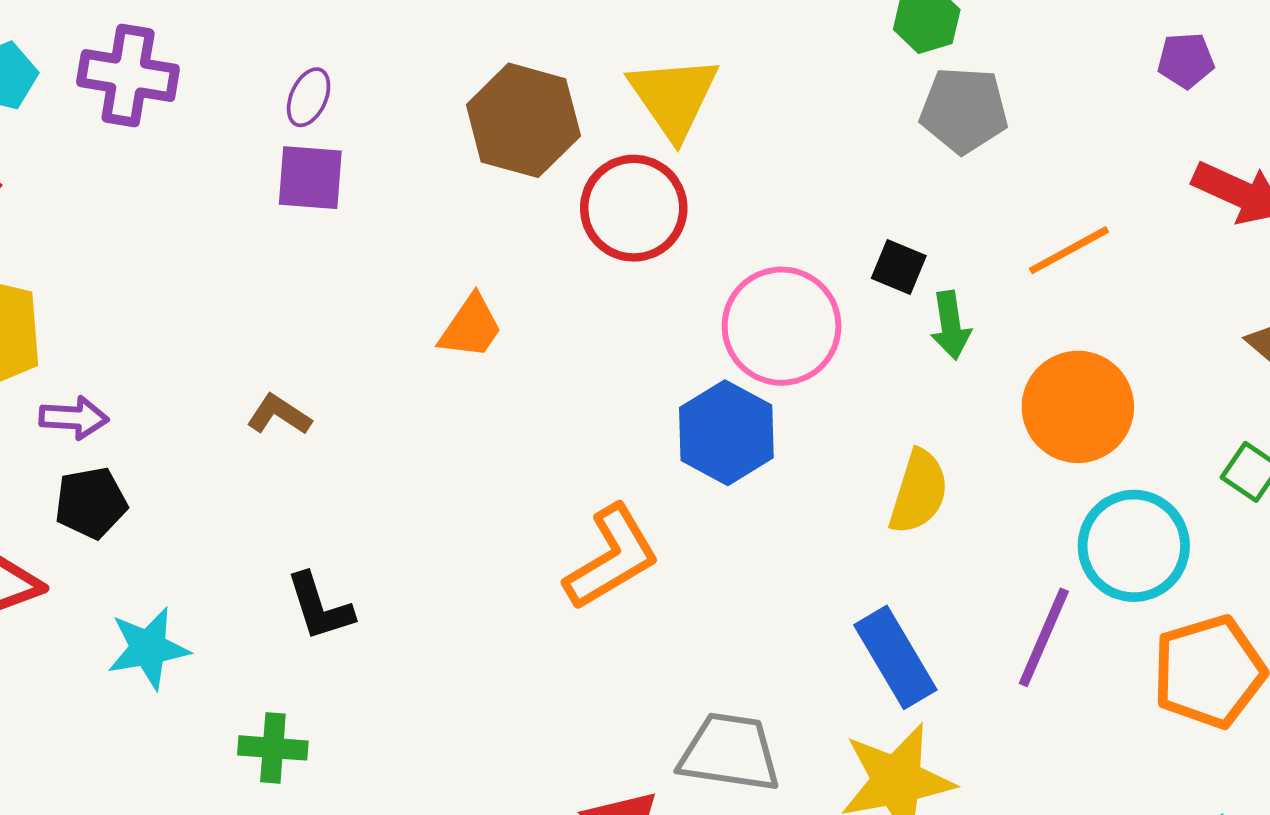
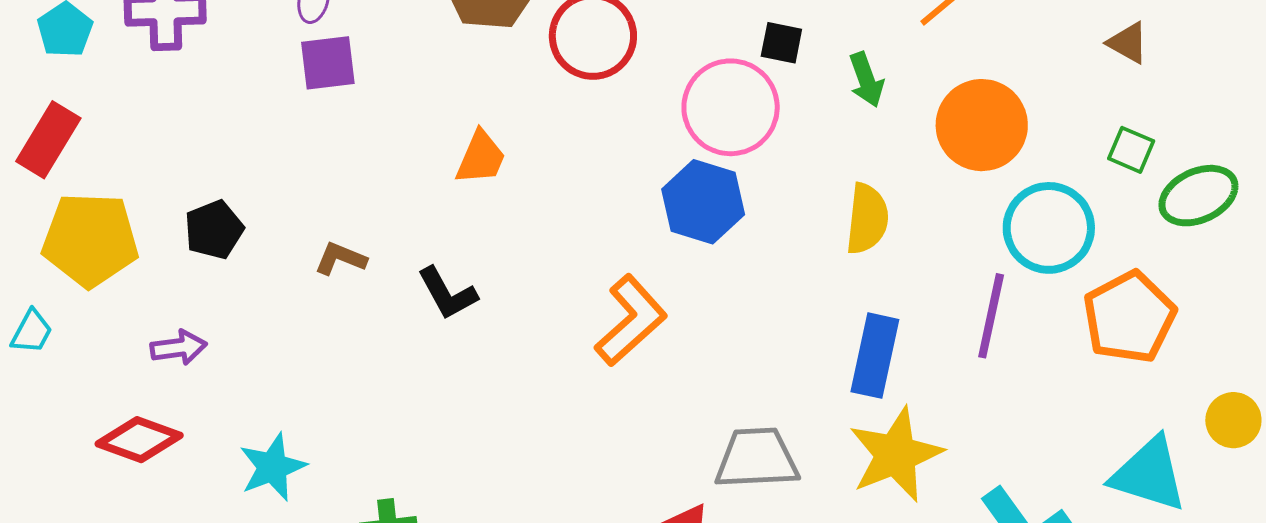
black square: (899, 267) -> (781, 43), moved
purple arrow: (74, 418) -> (179, 348), moved
black pentagon: (91, 503) -> (214, 230), moved
black L-shape: (320, 607) -> (447, 293), moved
blue rectangle: (895, 657) -> (875, 356), turned 54

